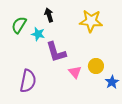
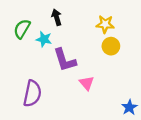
yellow star: (91, 21) -> (105, 24), size x0.7
yellow circle: (96, 66) -> (111, 46), moved
blue star: (112, 82) -> (129, 107), moved

